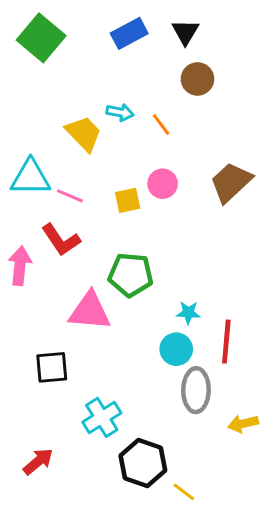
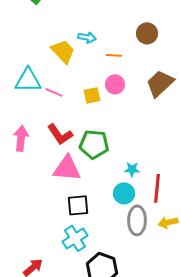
brown circle: (197, 79) -> (147, 33), moved
orange line: (161, 124) -> (114, 55), moved, turned -49
red L-shape: (61, 240) -> (60, 134), moved
black square: (52, 367) -> (78, 205), moved
yellow arrow: (243, 424) -> (168, 222), moved

